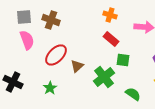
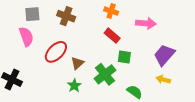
gray square: (24, 17) -> (32, 14), moved
brown cross: (51, 20) -> (66, 16), moved
green star: (50, 88) -> (74, 86), moved

